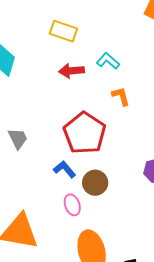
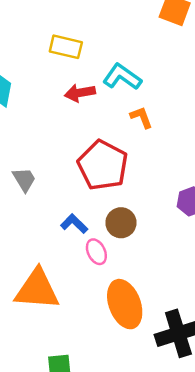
cyan L-shape: (108, 61) -> (122, 77), size x1.4
blue L-shape: (64, 169) -> (74, 224), moved

